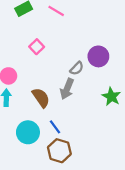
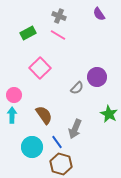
pink square: (37, 47) -> (40, 68), size x1.5
gray arrow: (67, 89) -> (75, 129), moved

